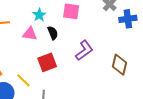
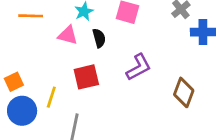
yellow line: (23, 80) -> (51, 97), turned 56

